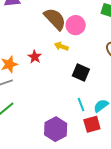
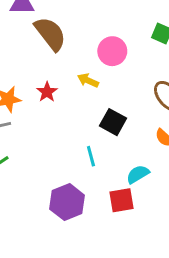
brown semicircle: (55, 19) -> (50, 34), moved
cyan line: (81, 105) -> (91, 156), moved

